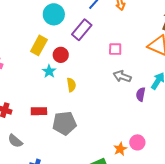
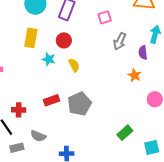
red circle: (61, 55) -> (64, 40), moved
gray arrow: (122, 76) -> (120, 41), turned -66
orange star: (120, 149) -> (135, 75), moved

